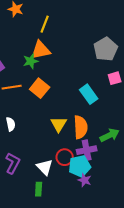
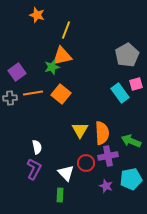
cyan rectangle: (89, 94) -> (120, 93), moved
white semicircle: (11, 124) -> (37, 147), moved
green arrow: (110, 135) -> (131, 141), turned -132
cyan pentagon: (80, 166) -> (131, 179), moved

